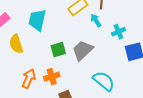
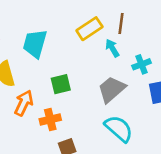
gray trapezoid: (83, 50) -> (112, 89), moved
orange arrow: (29, 79) -> (24, 103), moved

